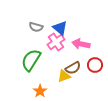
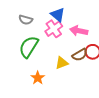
gray semicircle: (36, 27) -> (26, 20), moved
brown semicircle: (73, 68) -> (80, 55), moved

